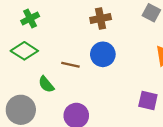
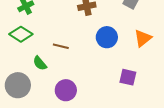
blue circle: (103, 54) -> (107, 37), moved

